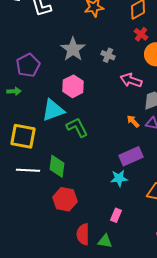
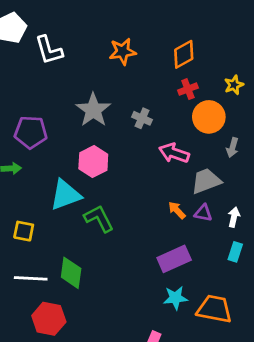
red cross: (141, 34) -> (188, 89), turned 32
purple pentagon: (28, 65) -> (31, 132), turned 30
yellow square: (23, 136) -> (24, 231), size x0.6
cyan star: (119, 178) -> (175, 298), moved
red hexagon: (65, 199) -> (49, 319), moved

